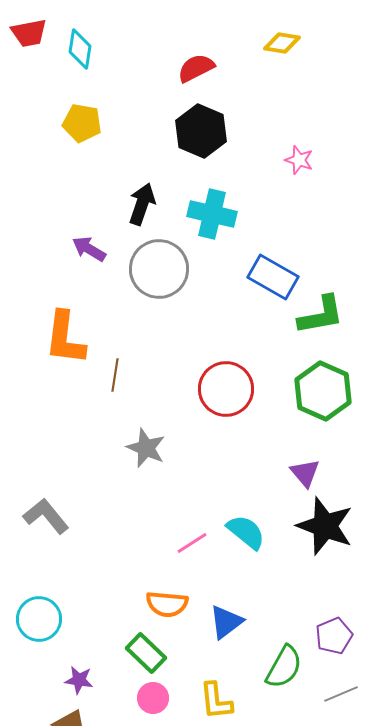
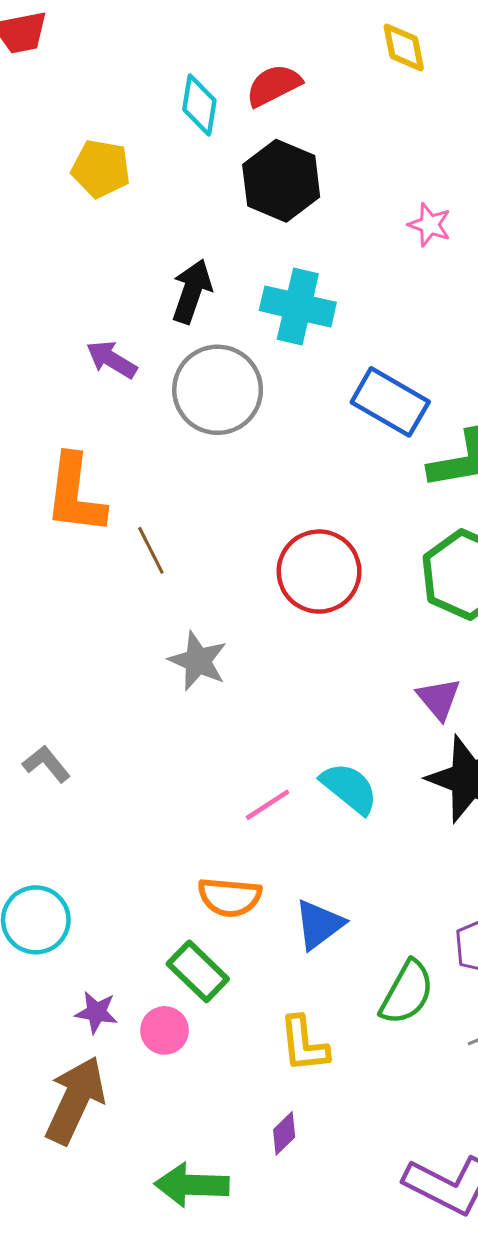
yellow diamond: (282, 43) -> (404, 47), turned 69
cyan diamond: (80, 49) -> (199, 105), moved
brown line: (115, 375) -> (151, 550), turned -36
gray L-shape: (46, 516) -> (46, 764), size x0.7
pink circle: (153, 698) -> (165, 1030), moved

